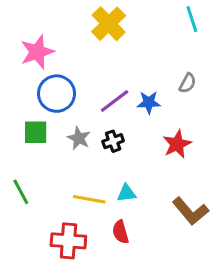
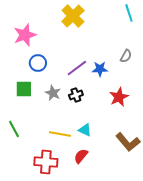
blue circle: (57, 94) -> (38, 63), size x0.7
cyan triangle: (126, 193) -> (85, 130), turned 32
red semicircle: (121, 232) -> (81, 156), turned 56

